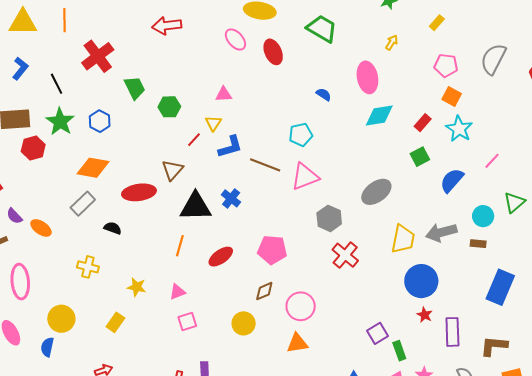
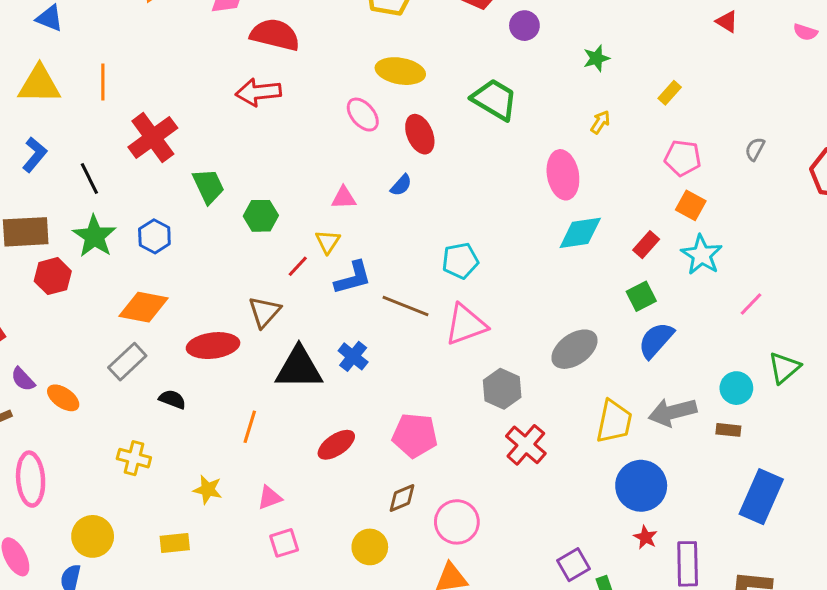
gray semicircle: (493, 59) -> (755, 149), size x0.5
blue semicircle: (324, 94) -> (401, 185), moved, turned 98
blue semicircle: (452, 180) -> (656, 340), moved
orange line: (180, 246) -> (250, 427), moved
yellow rectangle: (115, 322) -> (175, 543), turned 48

